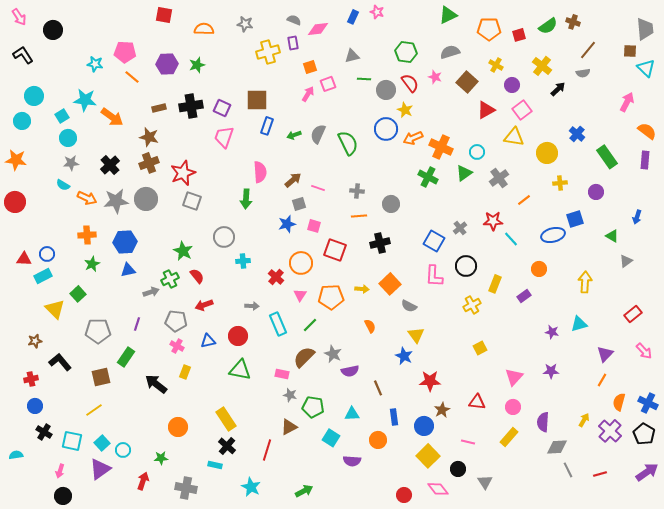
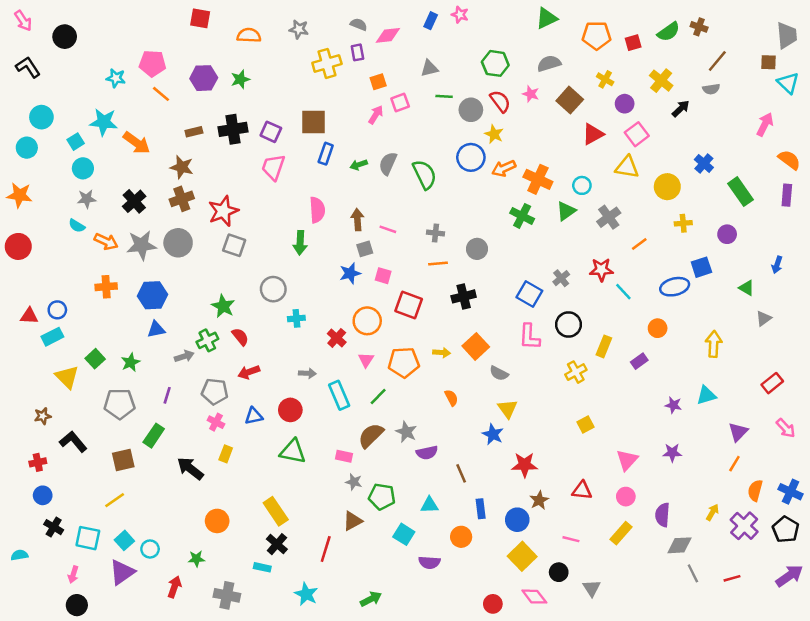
brown arrow: (293, 180) -> (357, 220), turned -54
green star: (92, 264) -> (130, 362), moved

